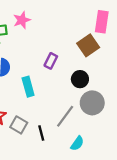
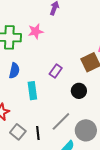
gray circle: (92, 103) -> (86, 130), moved
gray square: (19, 125) -> (18, 132), moved

